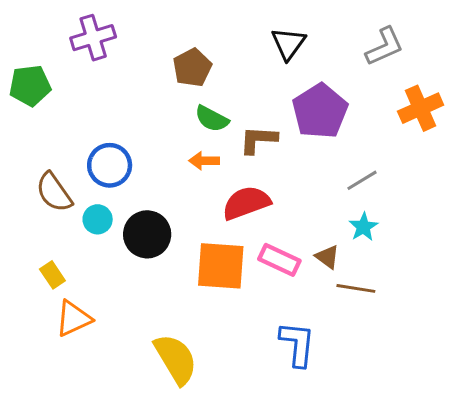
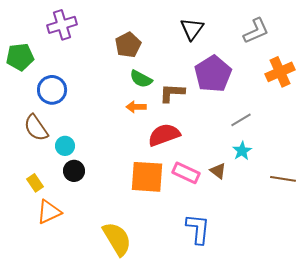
blue circle: (110, 165) -> (52, 90), moved
black circle: (147, 234) -> (74, 171), moved, size x0.7
brown line: (356, 288) -> (283, 179), moved

